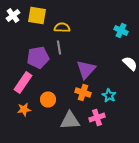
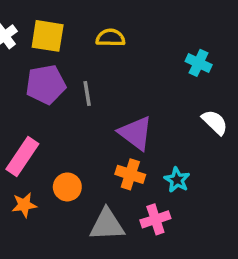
yellow semicircle: (62, 28) -> (110, 38), moved
purple pentagon: (38, 58) -> (46, 84), moved
purple triangle: (86, 70) -> (136, 133), turned -35

